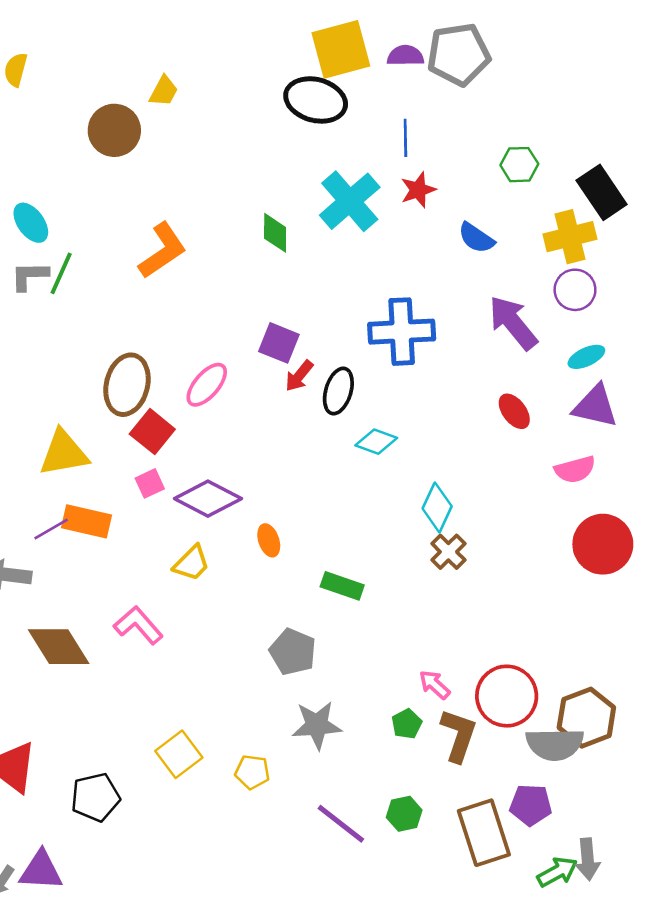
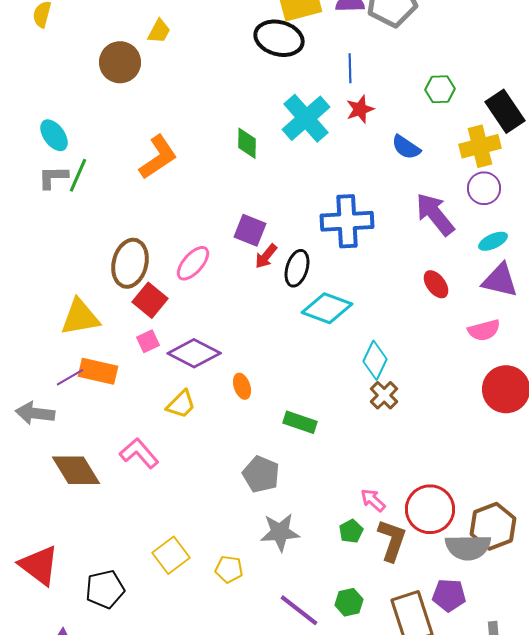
cyan diamond: (376, 442) -> (327, 308), size x1.5

